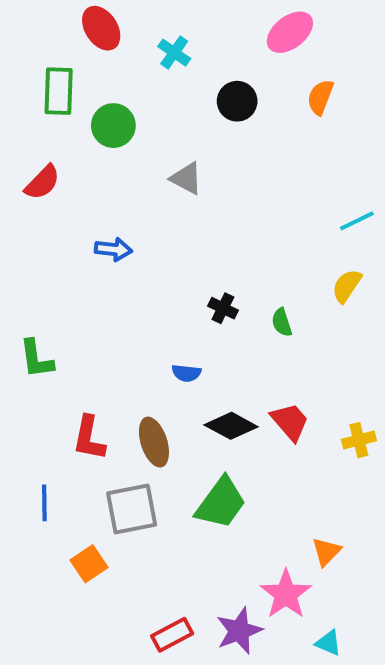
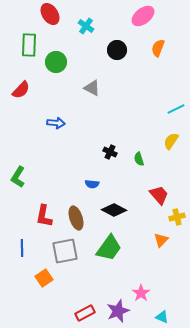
green L-shape: (36, 359) -> (18, 177), turned 40
red trapezoid: (290, 422) -> (159, 195), moved
orange triangle: (326, 552) -> (161, 240), moved
pink star: (286, 594) -> (141, 293), size x0.7

